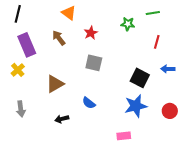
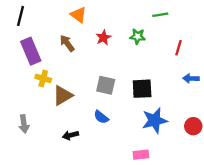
green line: (153, 13) -> (160, 15), moved
green star: (128, 24) -> (138, 36), moved
gray square: (94, 63) -> (106, 85), moved
yellow cross: (18, 70) -> (43, 78), moved, turned -32
black square: (140, 78) -> (142, 89), moved, turned -30

